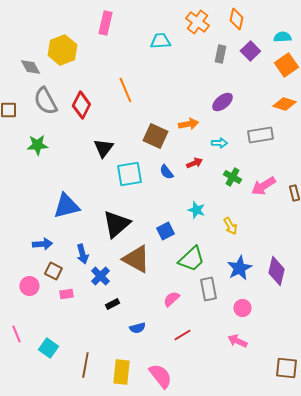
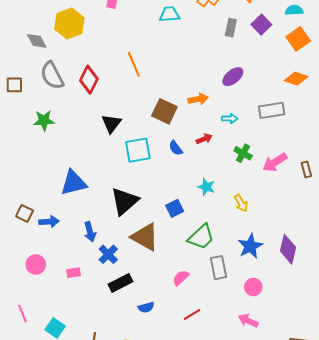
brown square: (53, 271) -> (25, 213), moved
black rectangle: (112, 304) -> (121, 283), size x1.6

